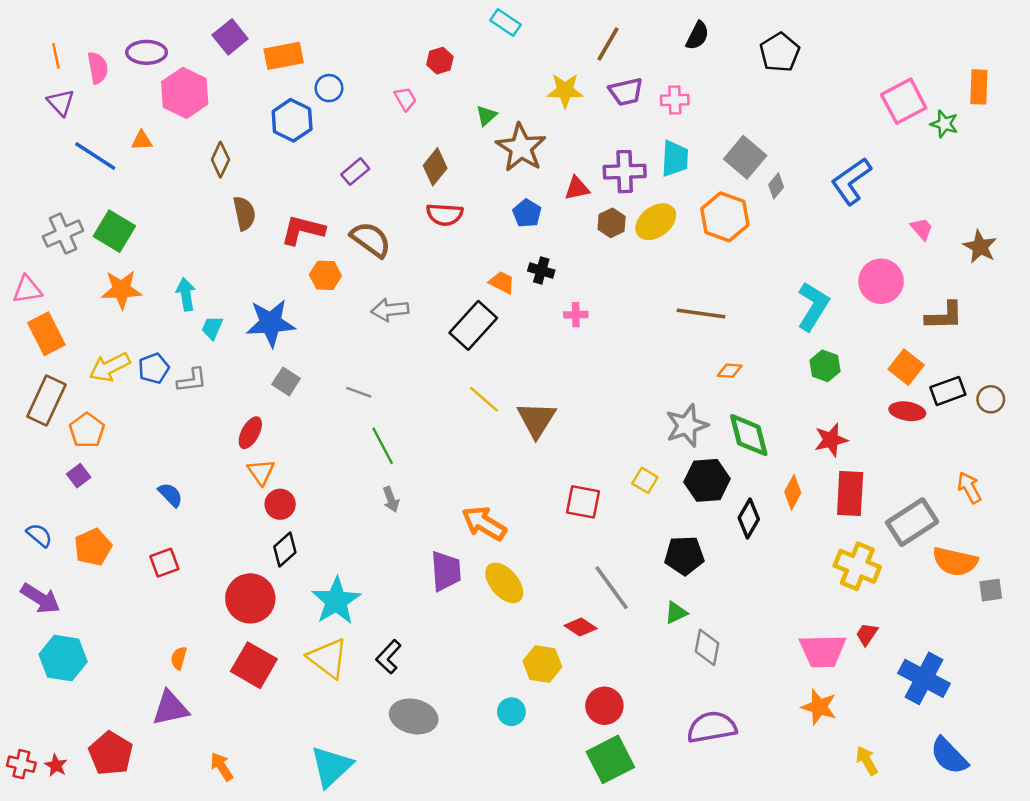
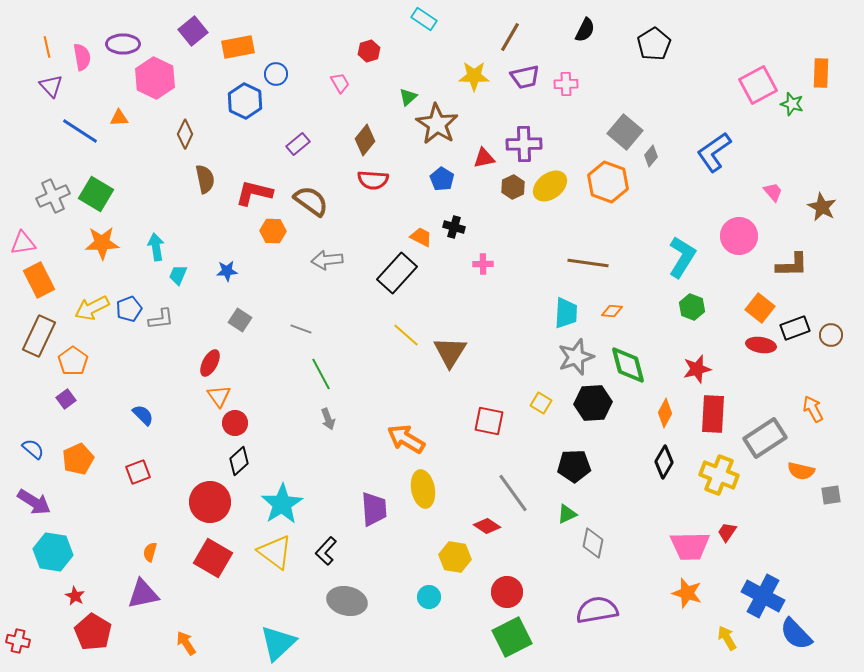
cyan trapezoid: (675, 158) -> (566, 313), moved
blue star: (271, 323) -> (227, 271), size x0.5
black diamond: (749, 519) -> (664, 462), moved
orange semicircle: (955, 561) -> (801, 471), size x0.7
purple trapezoid: (446, 571) -> (374, 509), moved
yellow ellipse: (504, 583) -> (423, 489), turned 30
blue cross: (924, 678) -> (763, 596), moved
red star: (56, 765) -> (75, 596), moved

